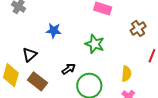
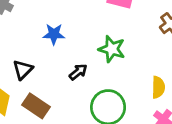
black arrow: (69, 69) -> (78, 72), moved

